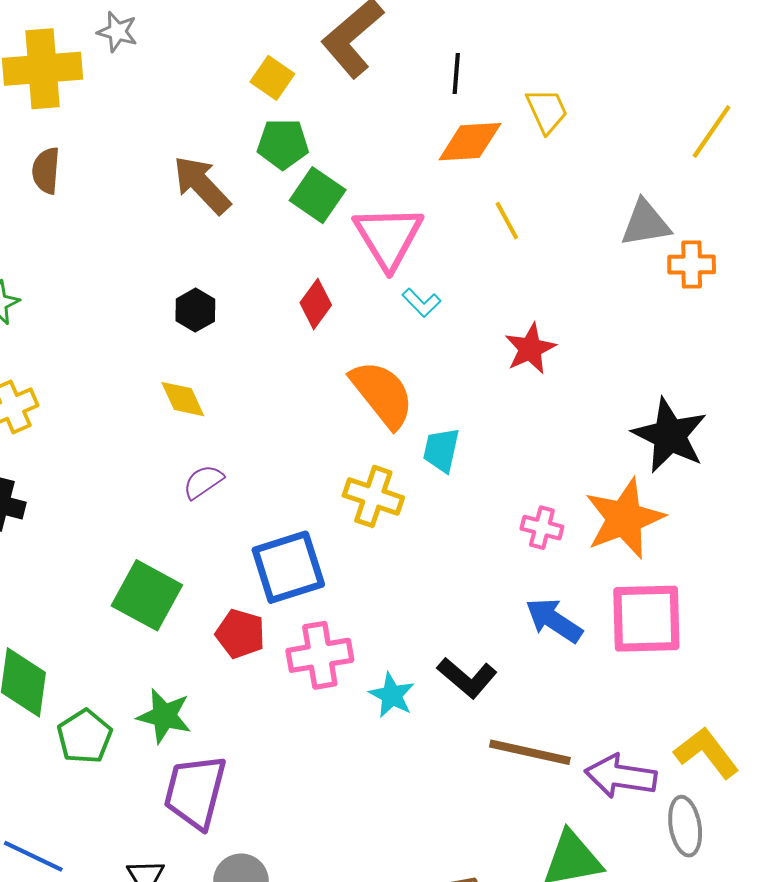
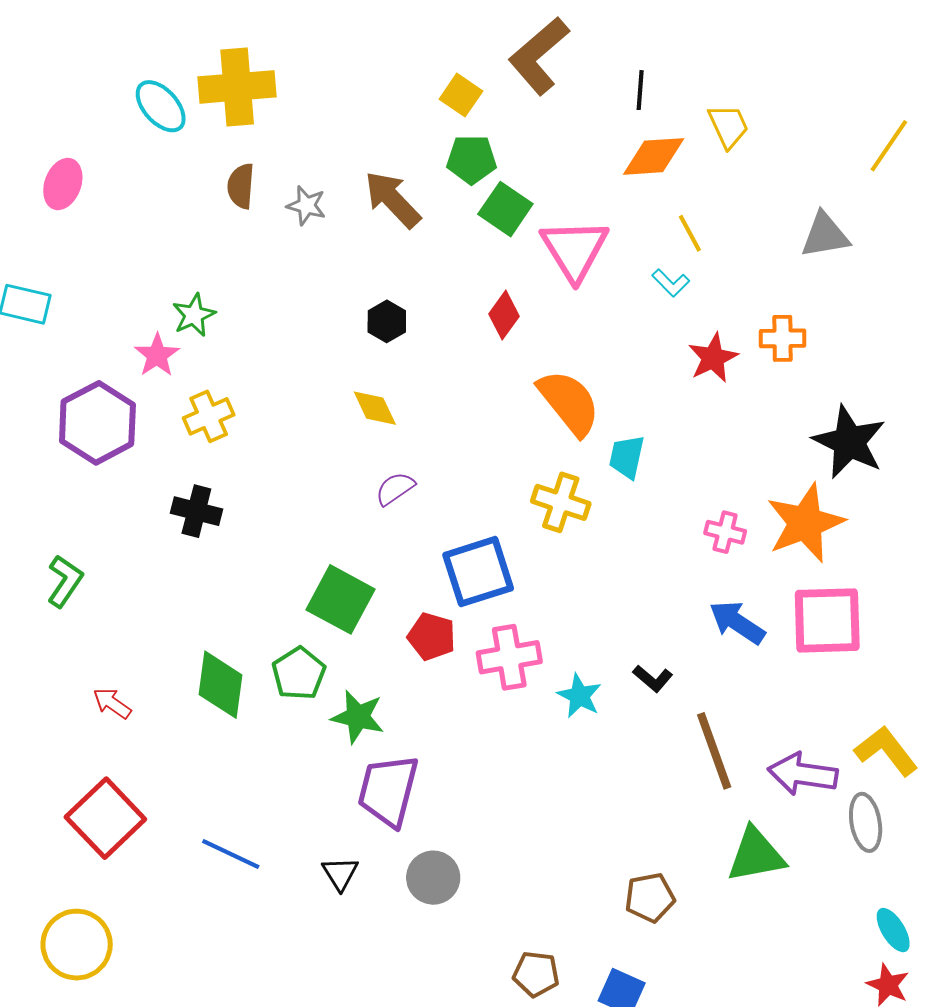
gray star: (117, 32) -> (306, 206), moved
orange cross: (692, 264) -> (783, 338), moved
cyan L-shape: (422, 303) -> (671, 283), moved
black L-shape: (467, 678) -> (653, 679), size x0.7
green pentagon: (85, 736) -> (299, 673), moved
brown line: (530, 752) -> (714, 751), turned 58

